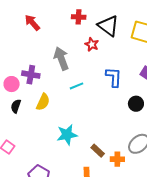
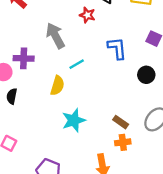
yellow semicircle: (43, 102) -> (57, 86), moved
brown rectangle: (98, 151) -> (121, 122), moved
orange cross: (117, 159) -> (123, 142), moved

